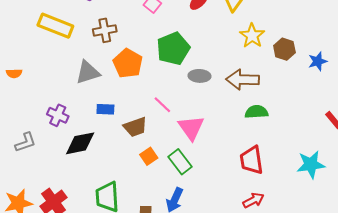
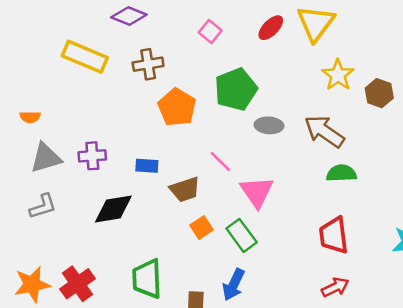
gray triangle: (88, 72) -> (46, 158), moved
brown arrow: (243, 80) -> (324, 131), turned 32
purple cross: (58, 115) -> (92, 156), moved, turned -30

